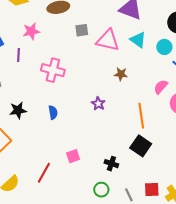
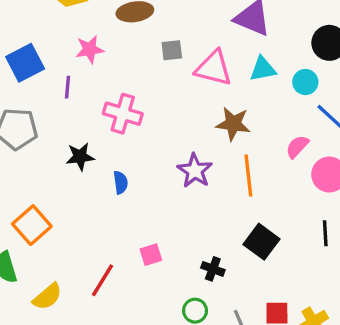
cyan triangle: (138, 40) -> (263, 69), turned -48
brown star: (121, 74) -> (233, 124), size x1.5
purple star: (98, 104) -> (195, 171), size x1.5
black star: (18, 110) -> (80, 157), moved
orange line: (141, 116) -> (248, 175), moved

